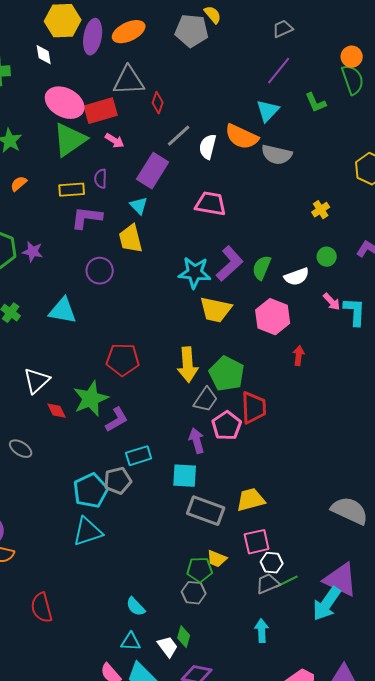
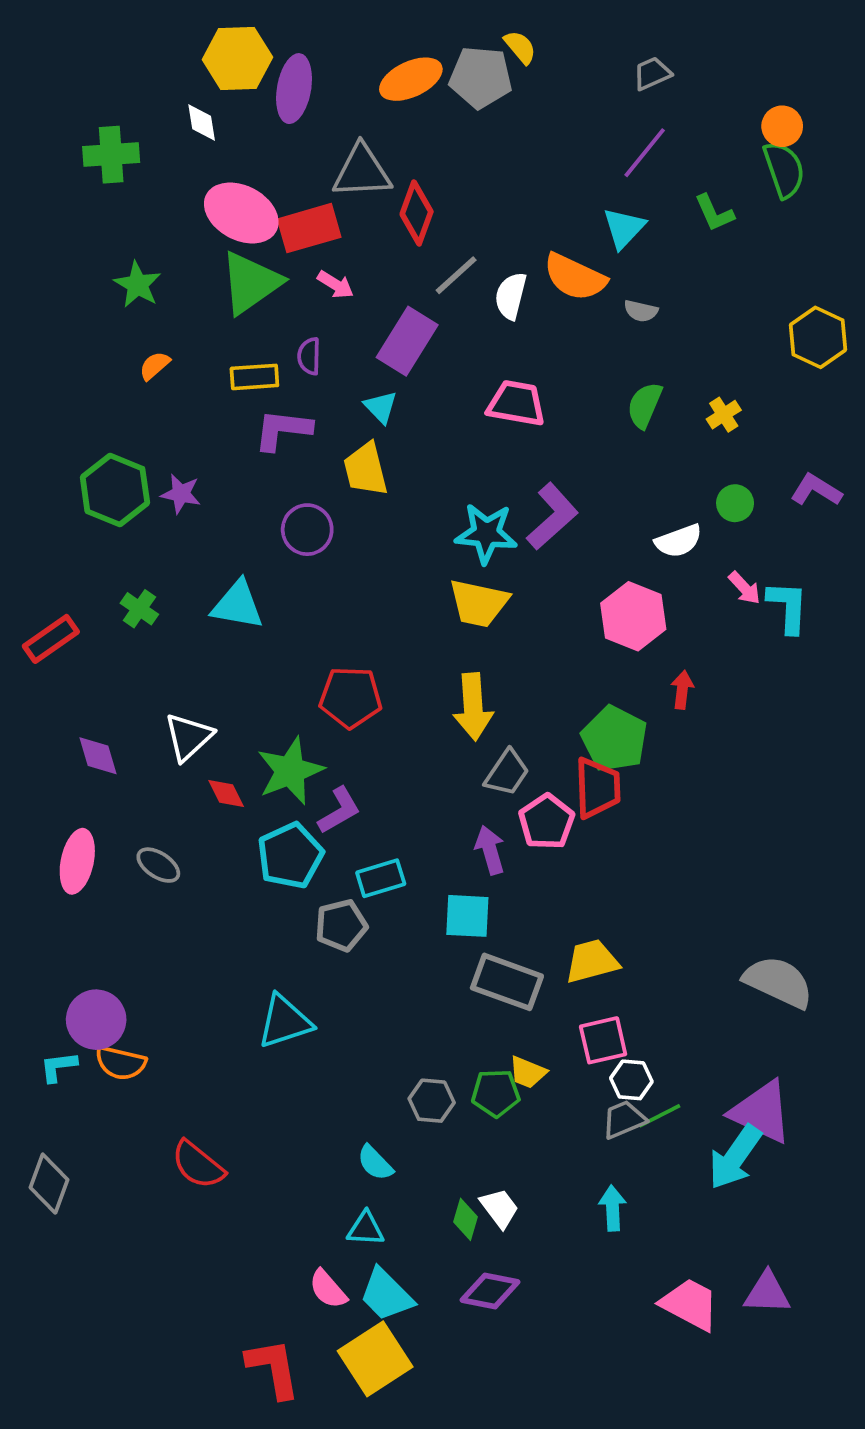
orange ellipse: (129, 32) -> (411, 79), moved
red diamond: (158, 103) -> (417, 213), size x1.5
gray semicircle: (277, 155) -> (641, 311), size x0.6
green semicircle: (262, 268) -> (645, 405), moved
yellow trapezoid: (216, 310) -> (479, 603), moved
green pentagon: (227, 374) -> (614, 739), moved
cyan pentagon: (91, 491) -> (290, 856), moved
gray hexagon: (194, 593) -> (432, 1101), moved
red semicircle: (42, 608) -> (198, 1165), turned -36
white trapezoid: (168, 647) -> (499, 1208), moved

